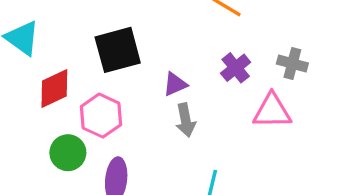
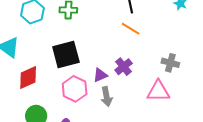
purple cross: (236, 68) -> (124, 67), moved
pink hexagon: (101, 116) -> (75, 89), moved

